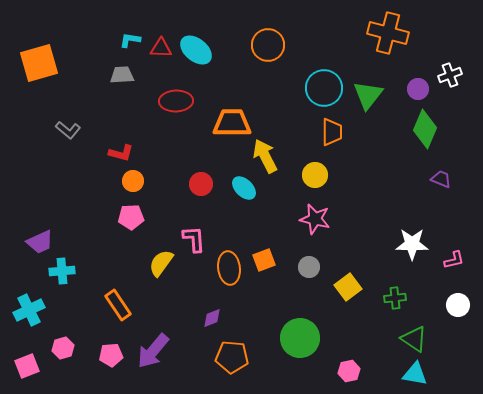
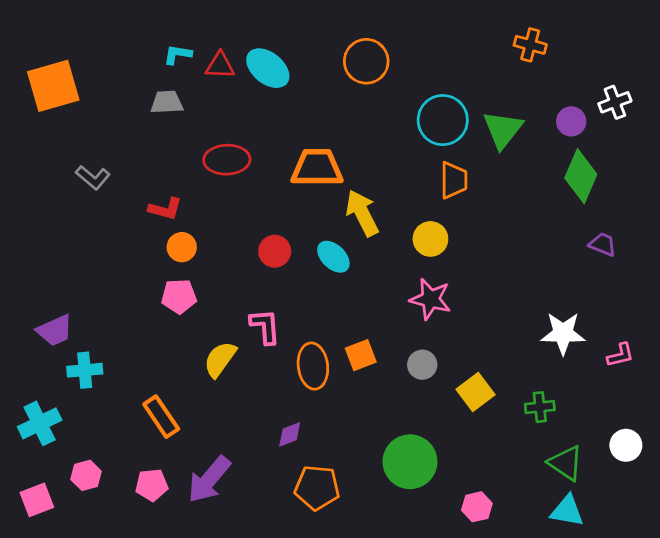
orange cross: (388, 33) -> (530, 45), size x0.6
red ellipse: (176, 101) -> (227, 160), moved
white circle: (458, 305) -> (626, 445), moved

